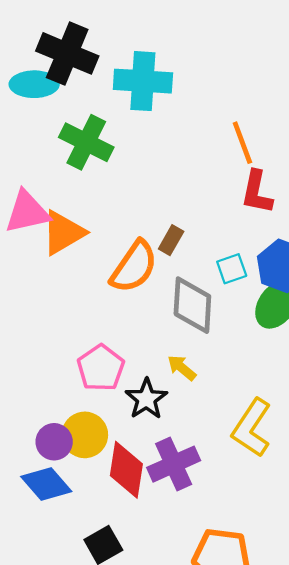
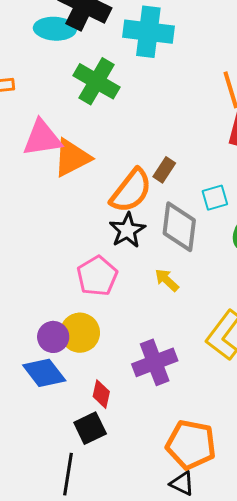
black star: (146, 399) -> (127, 230), moved
red diamond: (126, 470) -> (101, 394), moved, size x0.6

